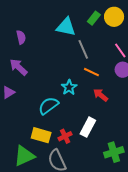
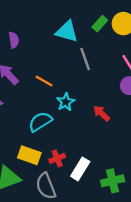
orange line: (91, 72) -> (44, 81), moved
white rectangle: (88, 127) -> (80, 169), moved

